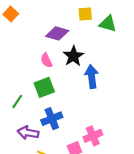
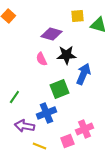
black star: (73, 56) -> (66, 55), turned 30
blue arrow: (92, 77) -> (83, 74), turned 30
green square: (44, 87) -> (59, 89), moved

